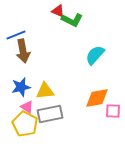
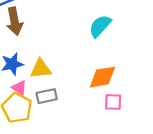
pink square: (113, 111) -> (113, 102), moved
gray rectangle: (50, 114) -> (47, 96), size x0.7

